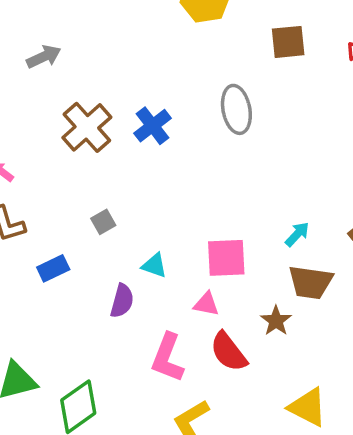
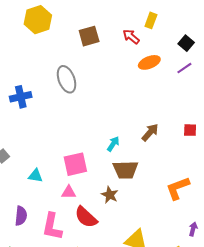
blue cross: (153, 126) -> (21, 97), turned 35
purple semicircle: (122, 301) -> (21, 216), moved

